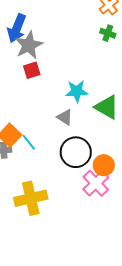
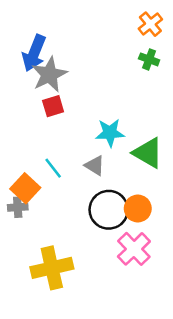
cyan line: (29, 142) -> (53, 168), moved
orange circle: (104, 165) -> (138, 209), moved

